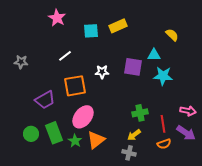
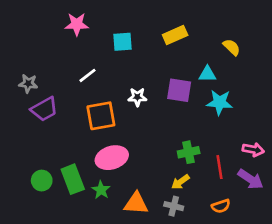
pink star: (57, 18) -> (77, 24), turned -30
yellow rectangle: (118, 26) -> (175, 35), moved
purple trapezoid: (45, 100) -> (44, 109), moved
pink ellipse: (83, 117) -> (112, 158), turned 35
orange triangle: (96, 140) -> (136, 203), moved, turned 42
orange semicircle: (164, 144) -> (221, 206), moved

